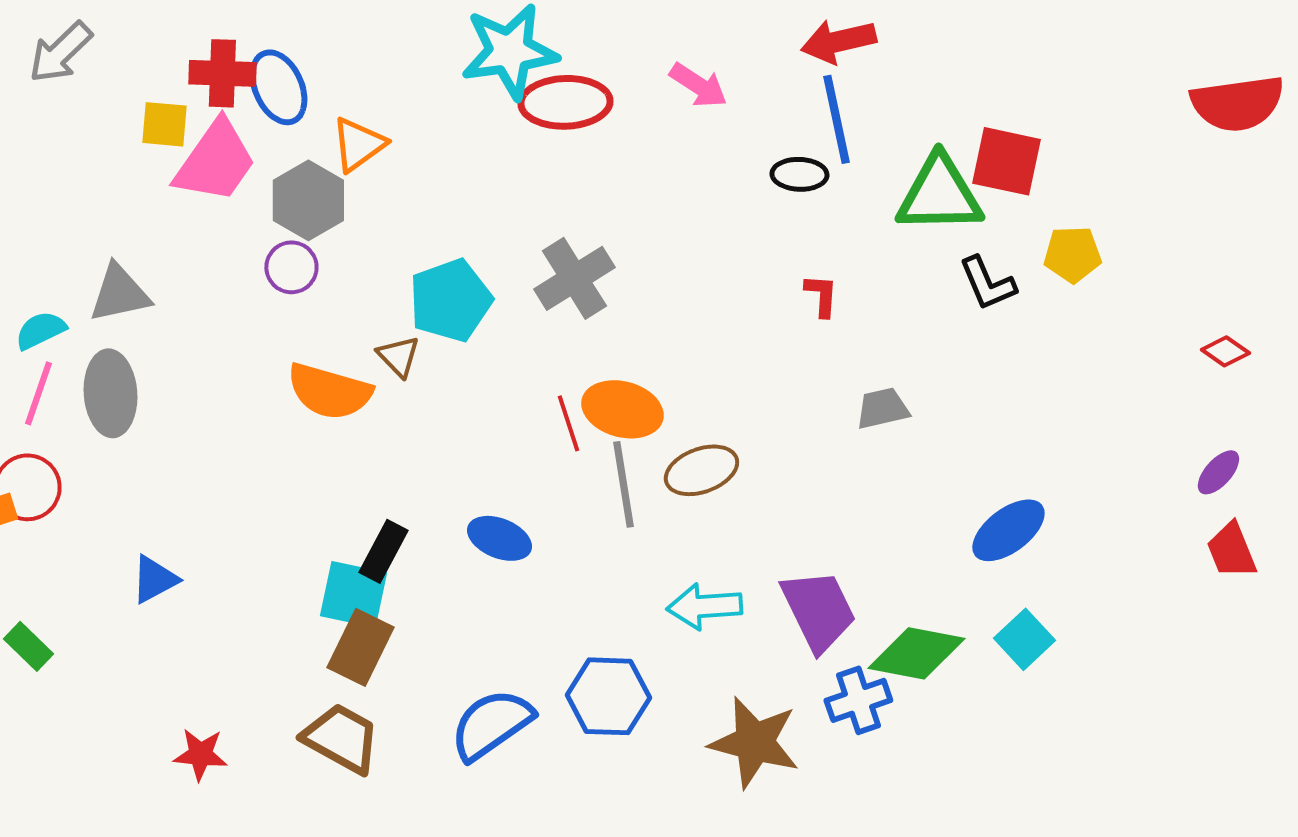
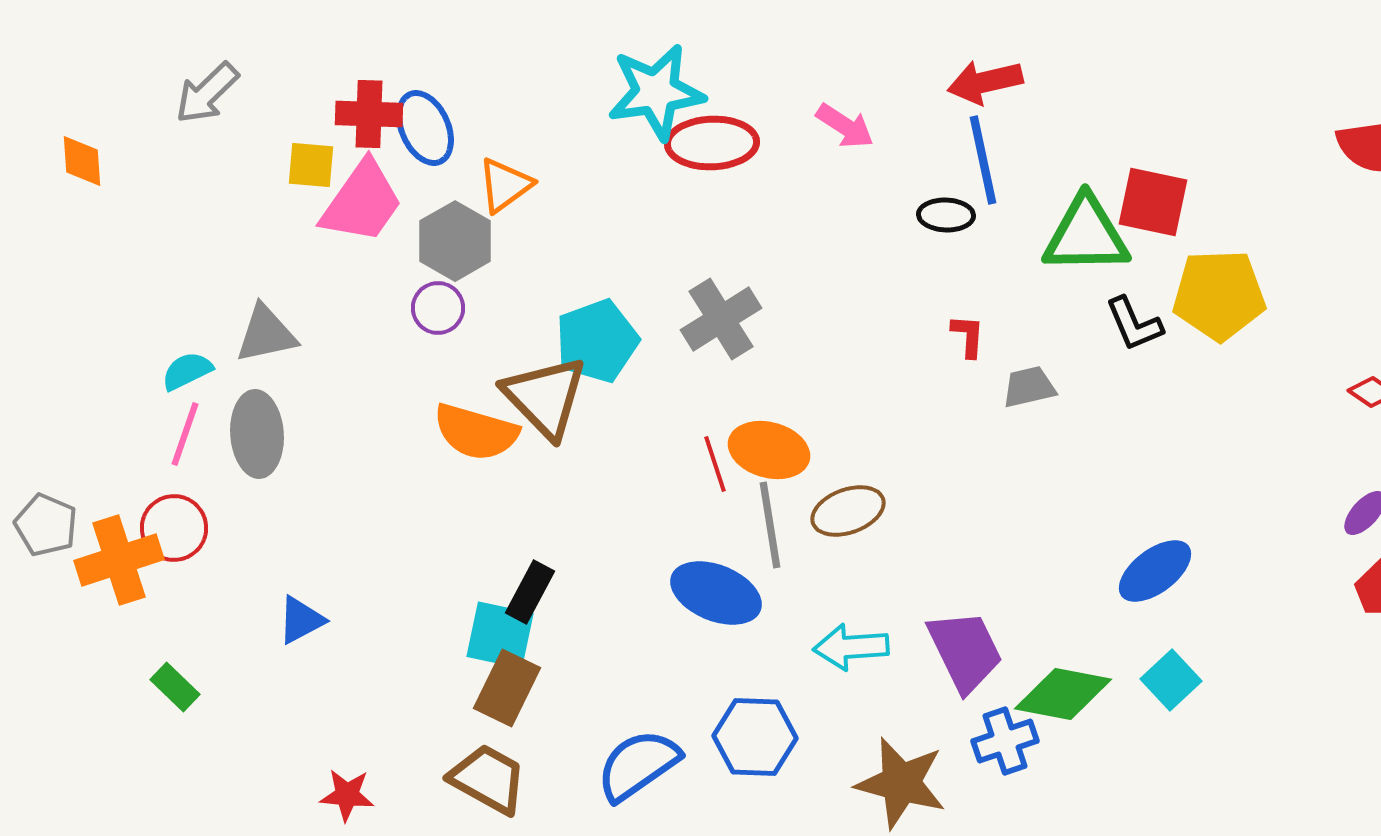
yellow pentagon: (1072, 254) -> (1219, 295), size x1.6
brown triangle: (398, 356) -> (545, 397), size x2.0
gray trapezoid: (882, 408) -> (1029, 387), moved
blue ellipse: (499, 538) -> (716, 593), moved, size x1.4

